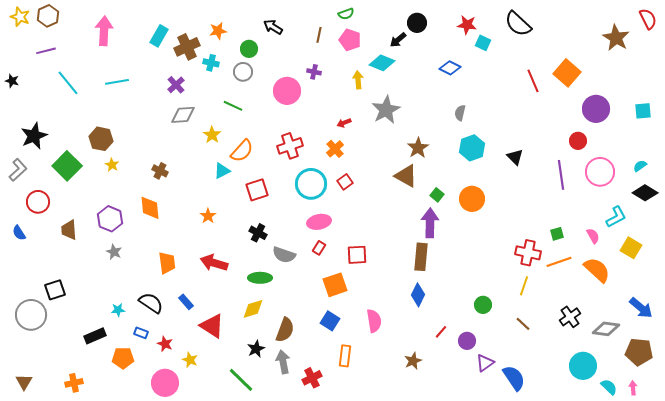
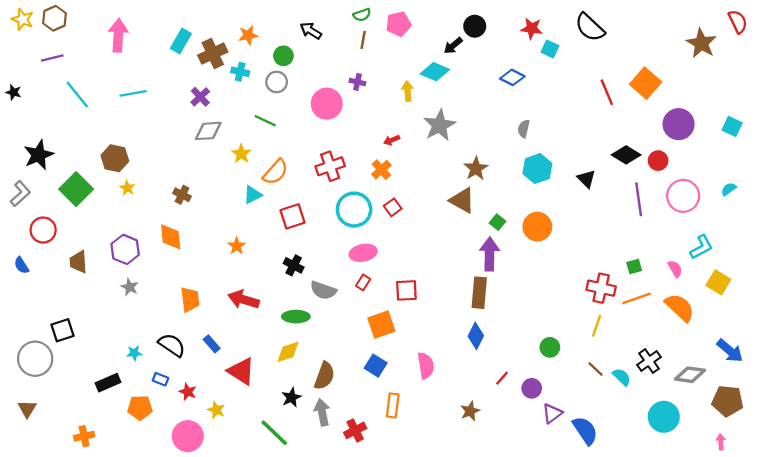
green semicircle: (346, 14) -> (362, 15), moved
pink pentagon: (350, 40) -> (398, 24), moved, turned -30
cyan square: (643, 111) -> (732, 126), turned 30
black diamond: (645, 193) -> (626, 155), moved
brown triangle: (24, 382) -> (27, 409), moved
cyan semicircle: (609, 387) -> (622, 377), moved

